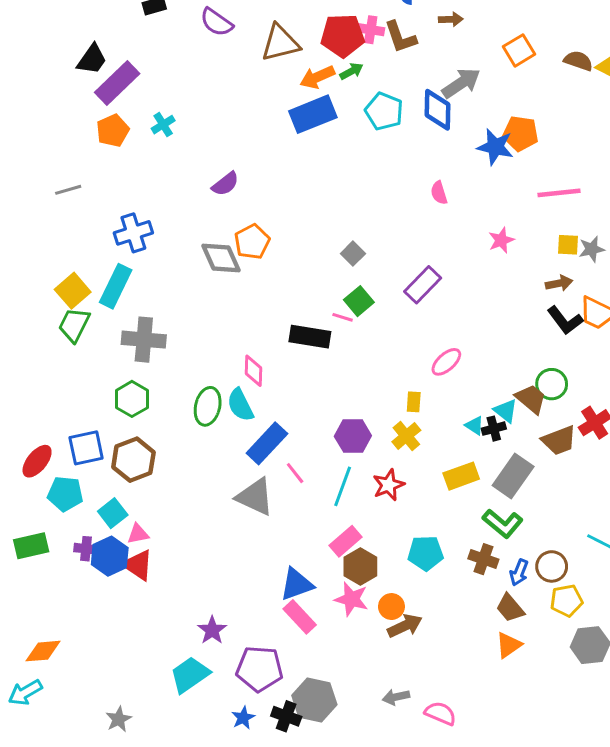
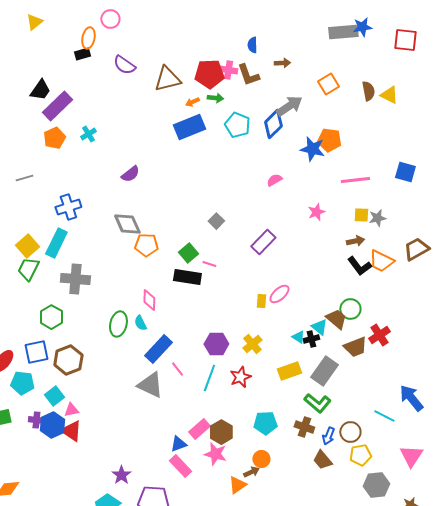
brown semicircle: (578, 61) -> (368, 91), turned 60
green arrow: (351, 71) -> (215, 98), turned 35
orange arrow: (317, 77) -> (192, 102), size x0.6
blue diamond: (437, 110) -> (273, 124), turned 44
pink semicircle: (439, 193) -> (274, 180), turned 77
orange pentagon: (252, 242) -> (146, 245), moved, turned 30
green square: (359, 301) -> (188, 253), moved
green hexagon: (132, 399) -> (51, 317), moved
yellow rectangle: (414, 402) -> (261, 301), moved
cyan semicircle: (240, 405) -> (140, 323), size x0.7
pink rectangle: (346, 541) -> (199, 429), moved
blue triangle: (297, 584) -> (178, 444), size x0.7
orange circle: (391, 607) -> (261, 459), moved
brown arrow: (405, 626) -> (251, 472), size x0.7
orange triangle: (509, 645) -> (237, 485), moved

